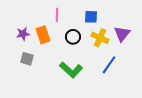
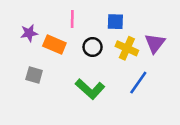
purple star: (23, 34) -> (29, 33), moved
orange rectangle: (43, 35) -> (54, 44), turned -48

